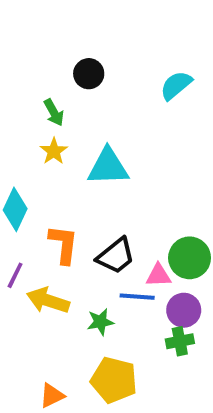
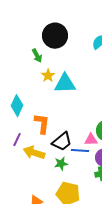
black circle: (89, 74) -> (55, 36), size x1.6
yellow star: (54, 151) -> (48, 76), moved
black trapezoid: (116, 256) -> (62, 142), moved

